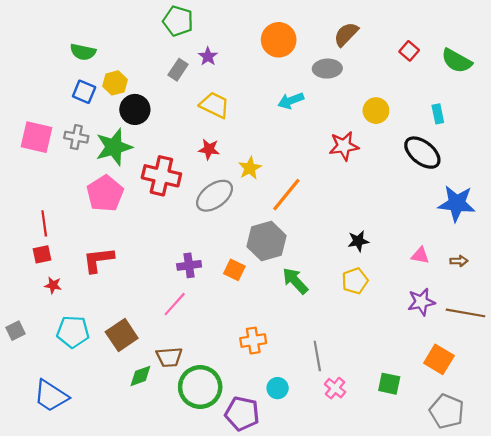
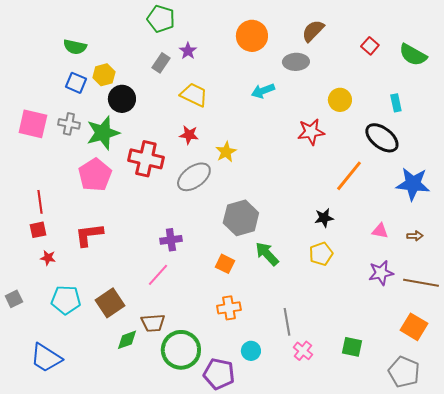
orange line: (286, 195) -> (349, 176), moved
orange square: (234, 270) -> (225, 264), moved
orange square: (439, 359) -> (414, 327), moved

